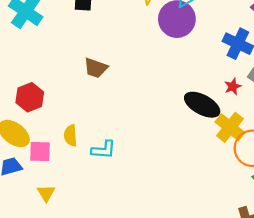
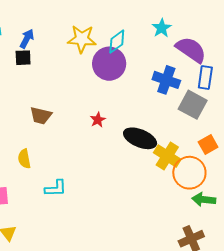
red star: (233, 86) -> (98, 120), moved
yellow semicircle: (70, 136) -> (24, 159), moved

